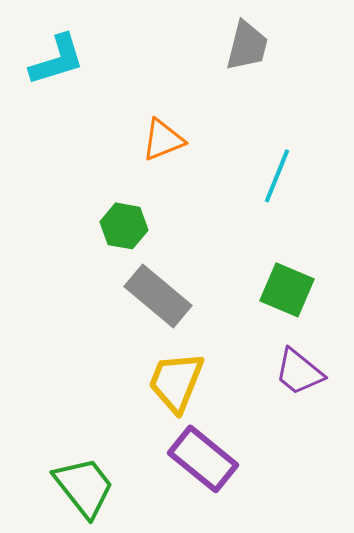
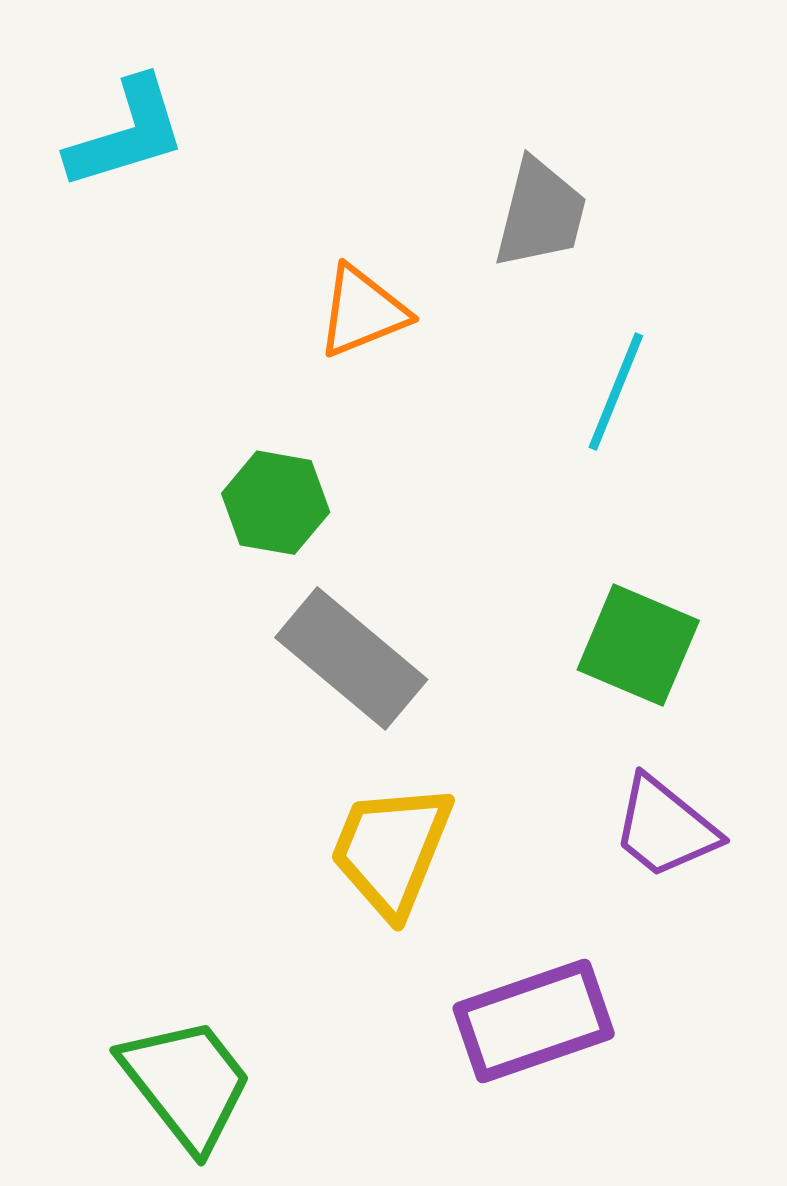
gray trapezoid: (247, 46) -> (540, 214), moved
purple rectangle: (203, 459) -> (534, 1021), moved, turned -58

